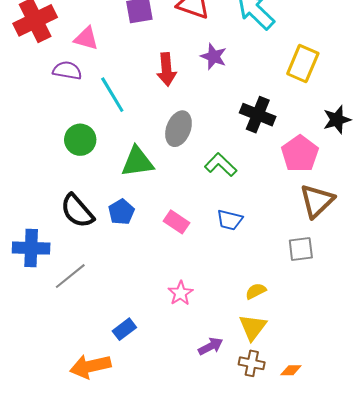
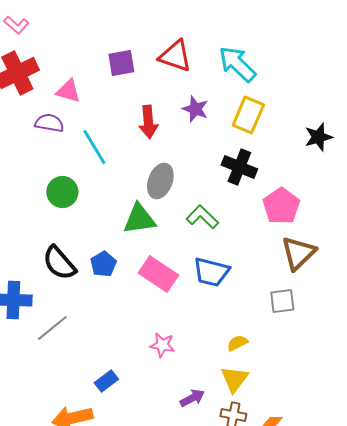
yellow rectangle: (303, 63) -> (248, 115), moved
black star: (337, 120) -> (318, 137), moved
green triangle: (137, 162) -> (139, 219), moved
blue trapezoid: (230, 220) -> (211, 272), size x1.4
pink rectangle: (176, 222) -> (158, 274), size x1.5
pink star: (181, 293) -> (162, 345), turned -30

